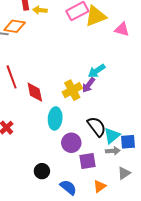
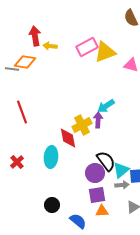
purple arrow: (89, 85) -> (98, 120), turned 147
red diamond: (35, 92) -> (68, 138), moved
cyan ellipse: (55, 118) -> (51, 157), moved
purple circle: (71, 143) -> (95, 173), moved
orange triangle: (100, 186) -> (102, 211), moved, turned 32

